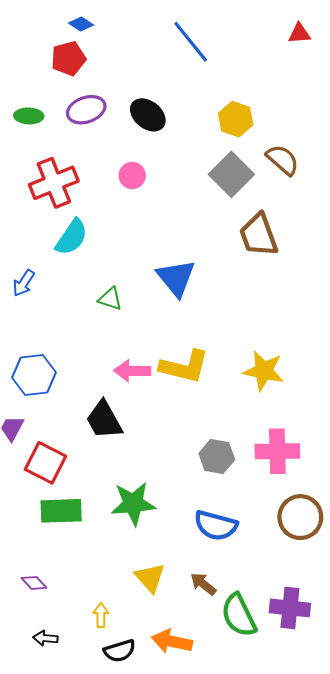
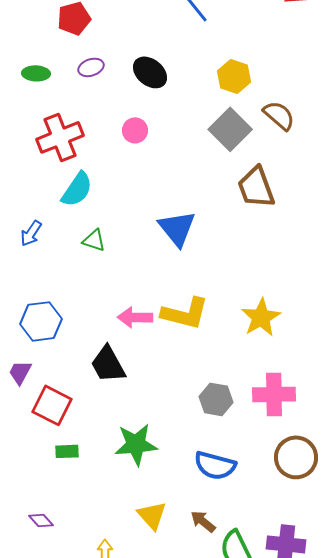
purple ellipse: (86, 110) -> (91, 67), size x0.7
green triangle: (110, 299) -> (94, 240), moved
yellow star: (264, 371) -> (261, 317), turned 30
green rectangle: (61, 511) -> (67, 451), size x0.6

